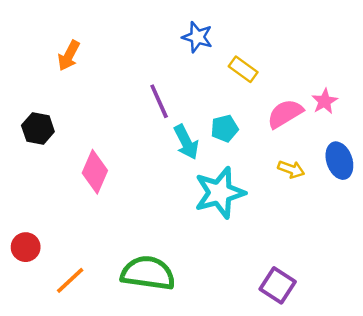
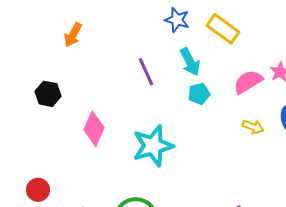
yellow rectangle: (243, 69) -> (223, 29), moved, size x1.4
cyan arrow: (186, 142) -> (190, 62), moved
cyan star: (220, 193) -> (153, 146), moved

